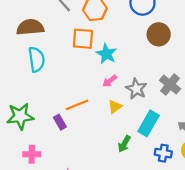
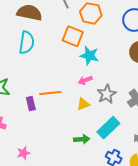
cyan star: (106, 54) -> (89, 56), turned -30
green arrow: (124, 144) -> (82, 139), turned -140

